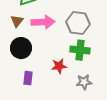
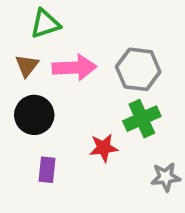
green cross: (80, 50) -> (142, 119), turned -30
gray star: (84, 82) -> (166, 177), moved

